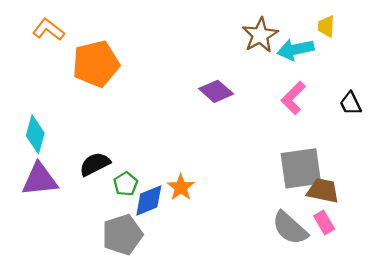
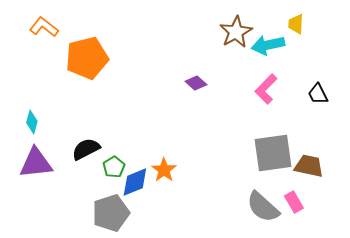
purple diamond: (216, 91) -> (196, 83), size x0.7
cyan diamond: (35, 134) -> (32, 122), size x0.7
brown trapezoid: (323, 191) -> (309, 166), moved

